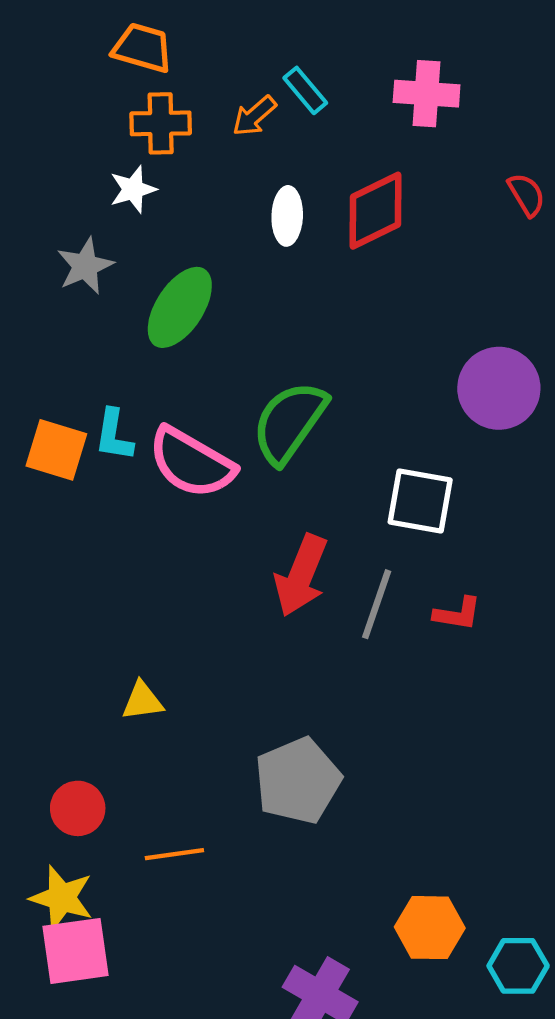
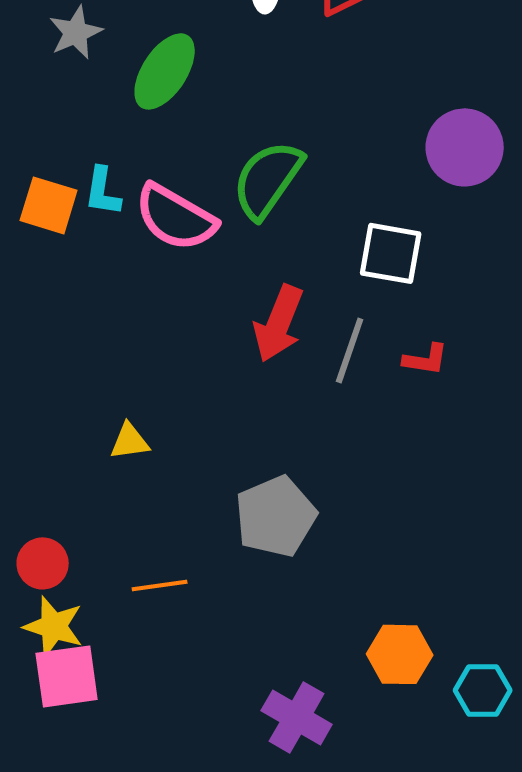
red circle: (78, 808) -> (43, 563), moved

